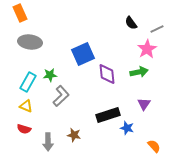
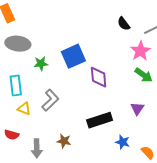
green arrow: (139, 72) -> (144, 75), moved, turned 48
green star: (50, 75) -> (41, 64), moved
cyan rectangle: (28, 82) -> (16, 86), turned -36
yellow triangle: (26, 106) -> (24, 109), moved
blue star: (127, 128) -> (123, 142), moved

